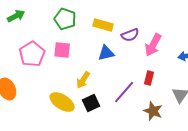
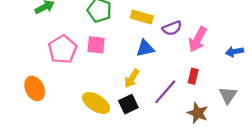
yellow arrow: (83, 80) -> (132, 78), moved

